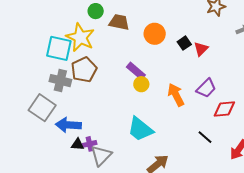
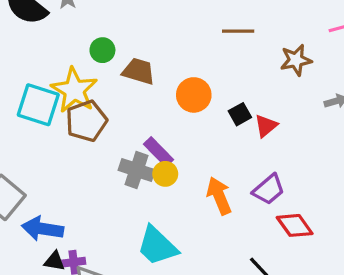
brown pentagon: (84, 70) -> (86, 121), moved
gray cross: (60, 81) -> (137, 170), moved
red diamond: (224, 109) -> (295, 225), turned 55

